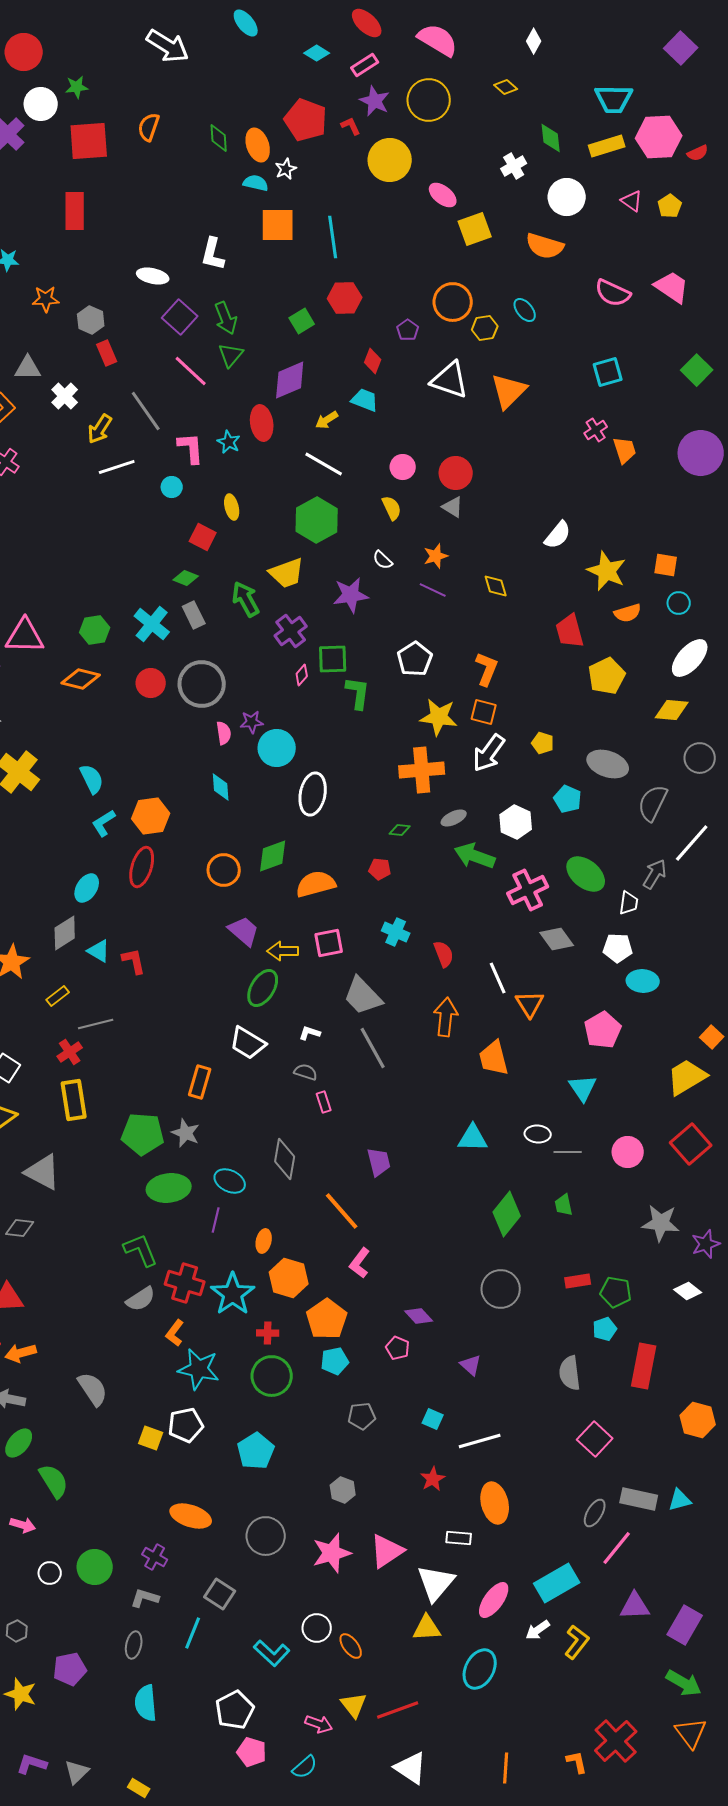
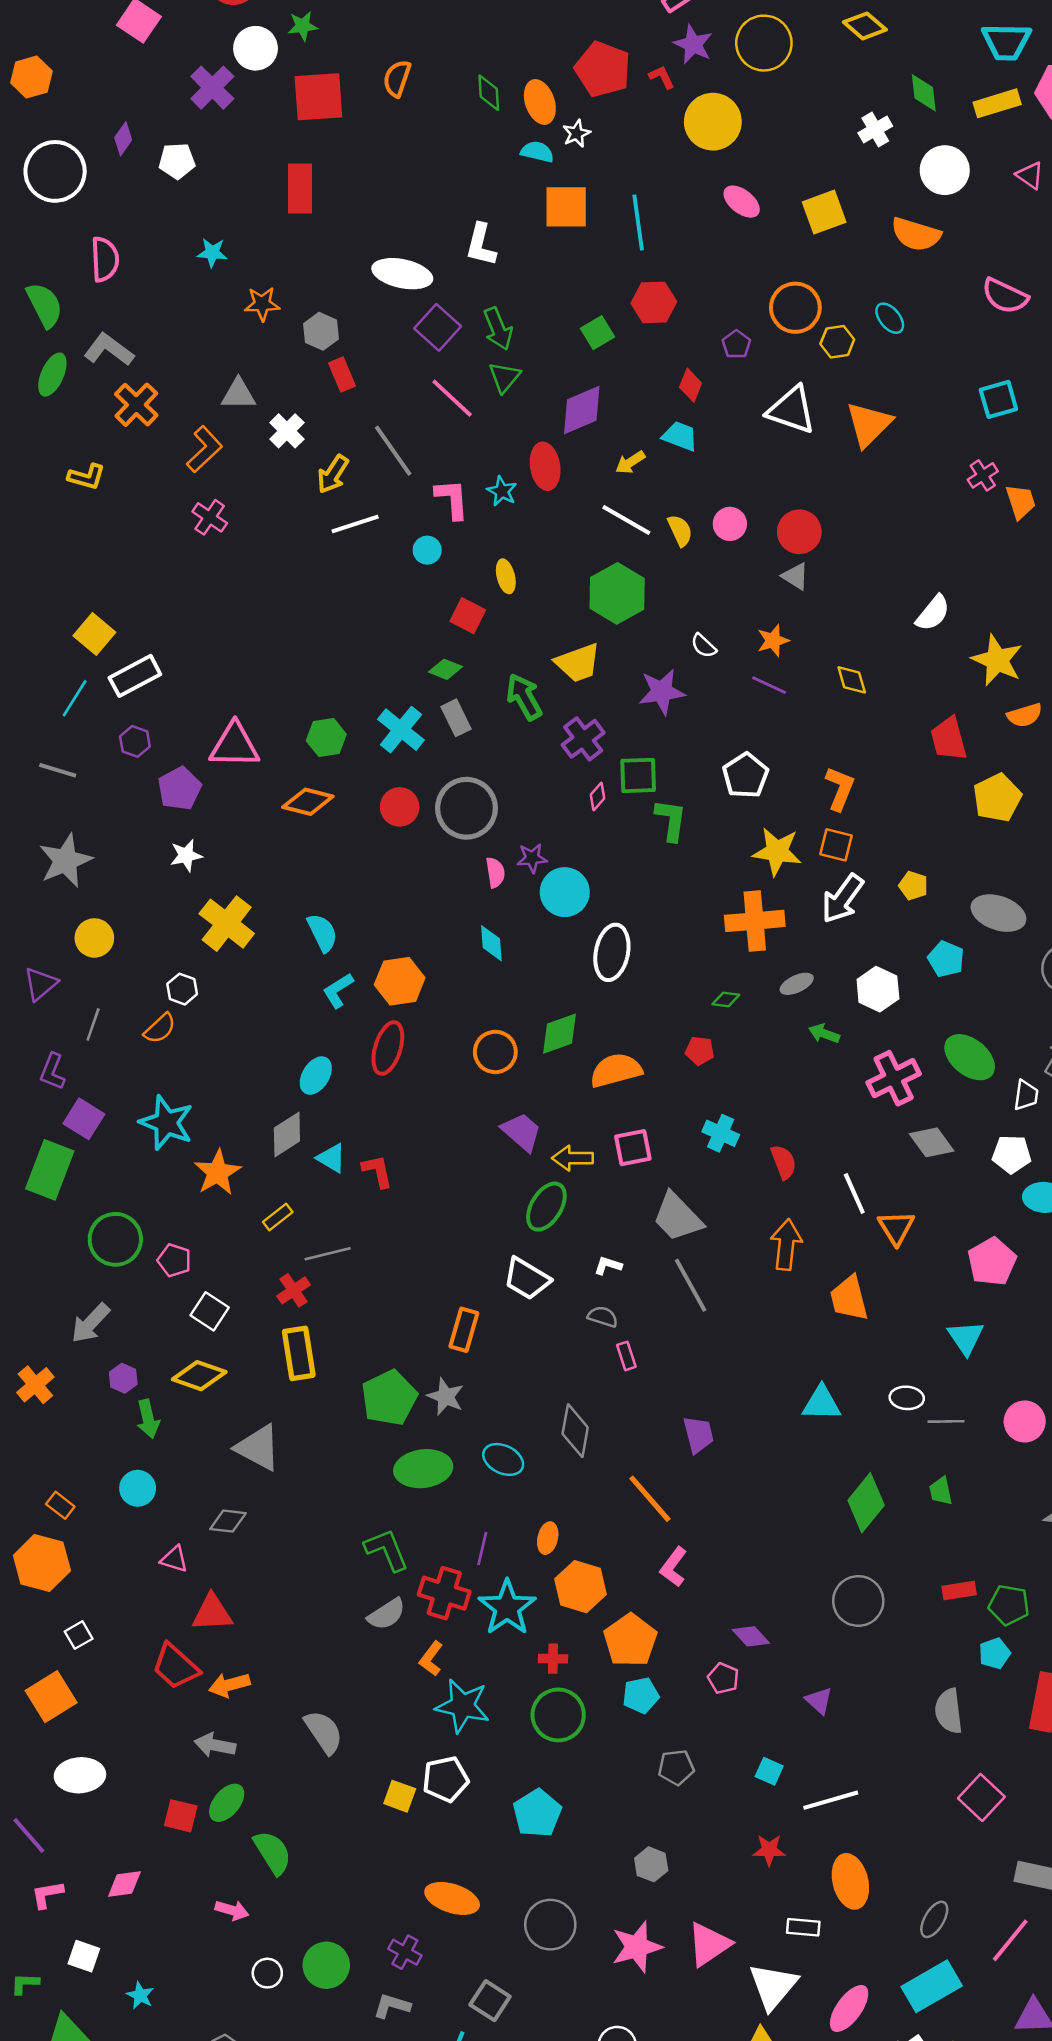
yellow diamond: (506, 87) -> (865, 26), size x1.4
pink ellipse: (443, 195) -> (742, 202), moved
white ellipse: (153, 276) -> (402, 274), size x1.4
yellow semicircle: (392, 508) -> (680, 530), moved
green arrow: (475, 856) -> (824, 1034), size x0.6
green pentagon: (143, 1134) -> (389, 1398), turned -30
purple line: (216, 1220) -> (482, 1549), moved
red star: (433, 1479) -> (769, 1850), turned 30
gray ellipse: (595, 1513) -> (934, 1919), moved

